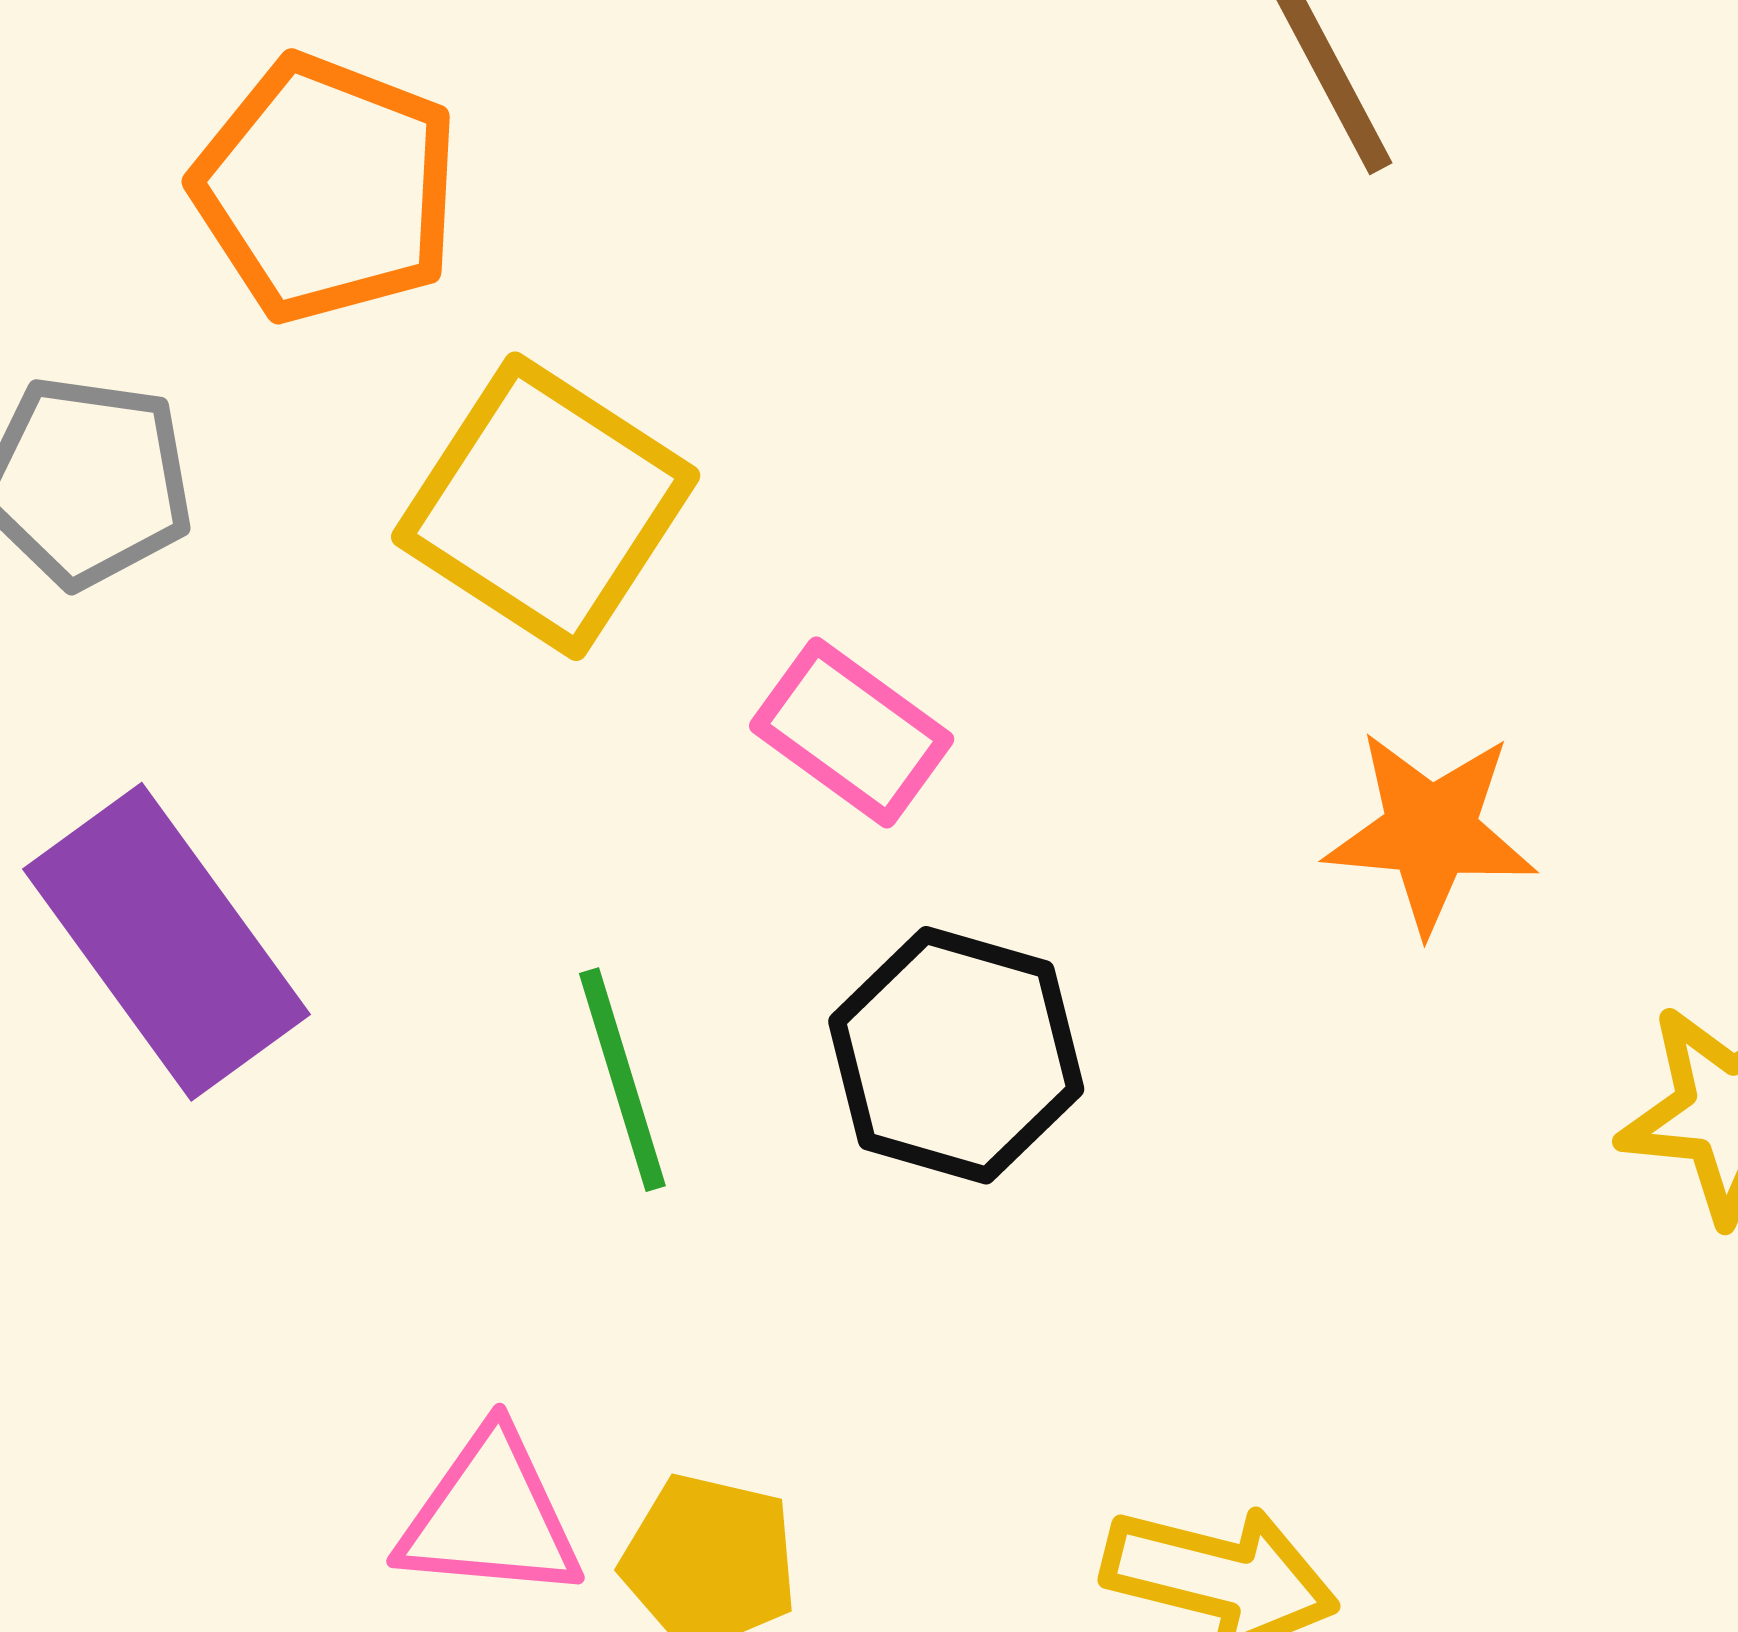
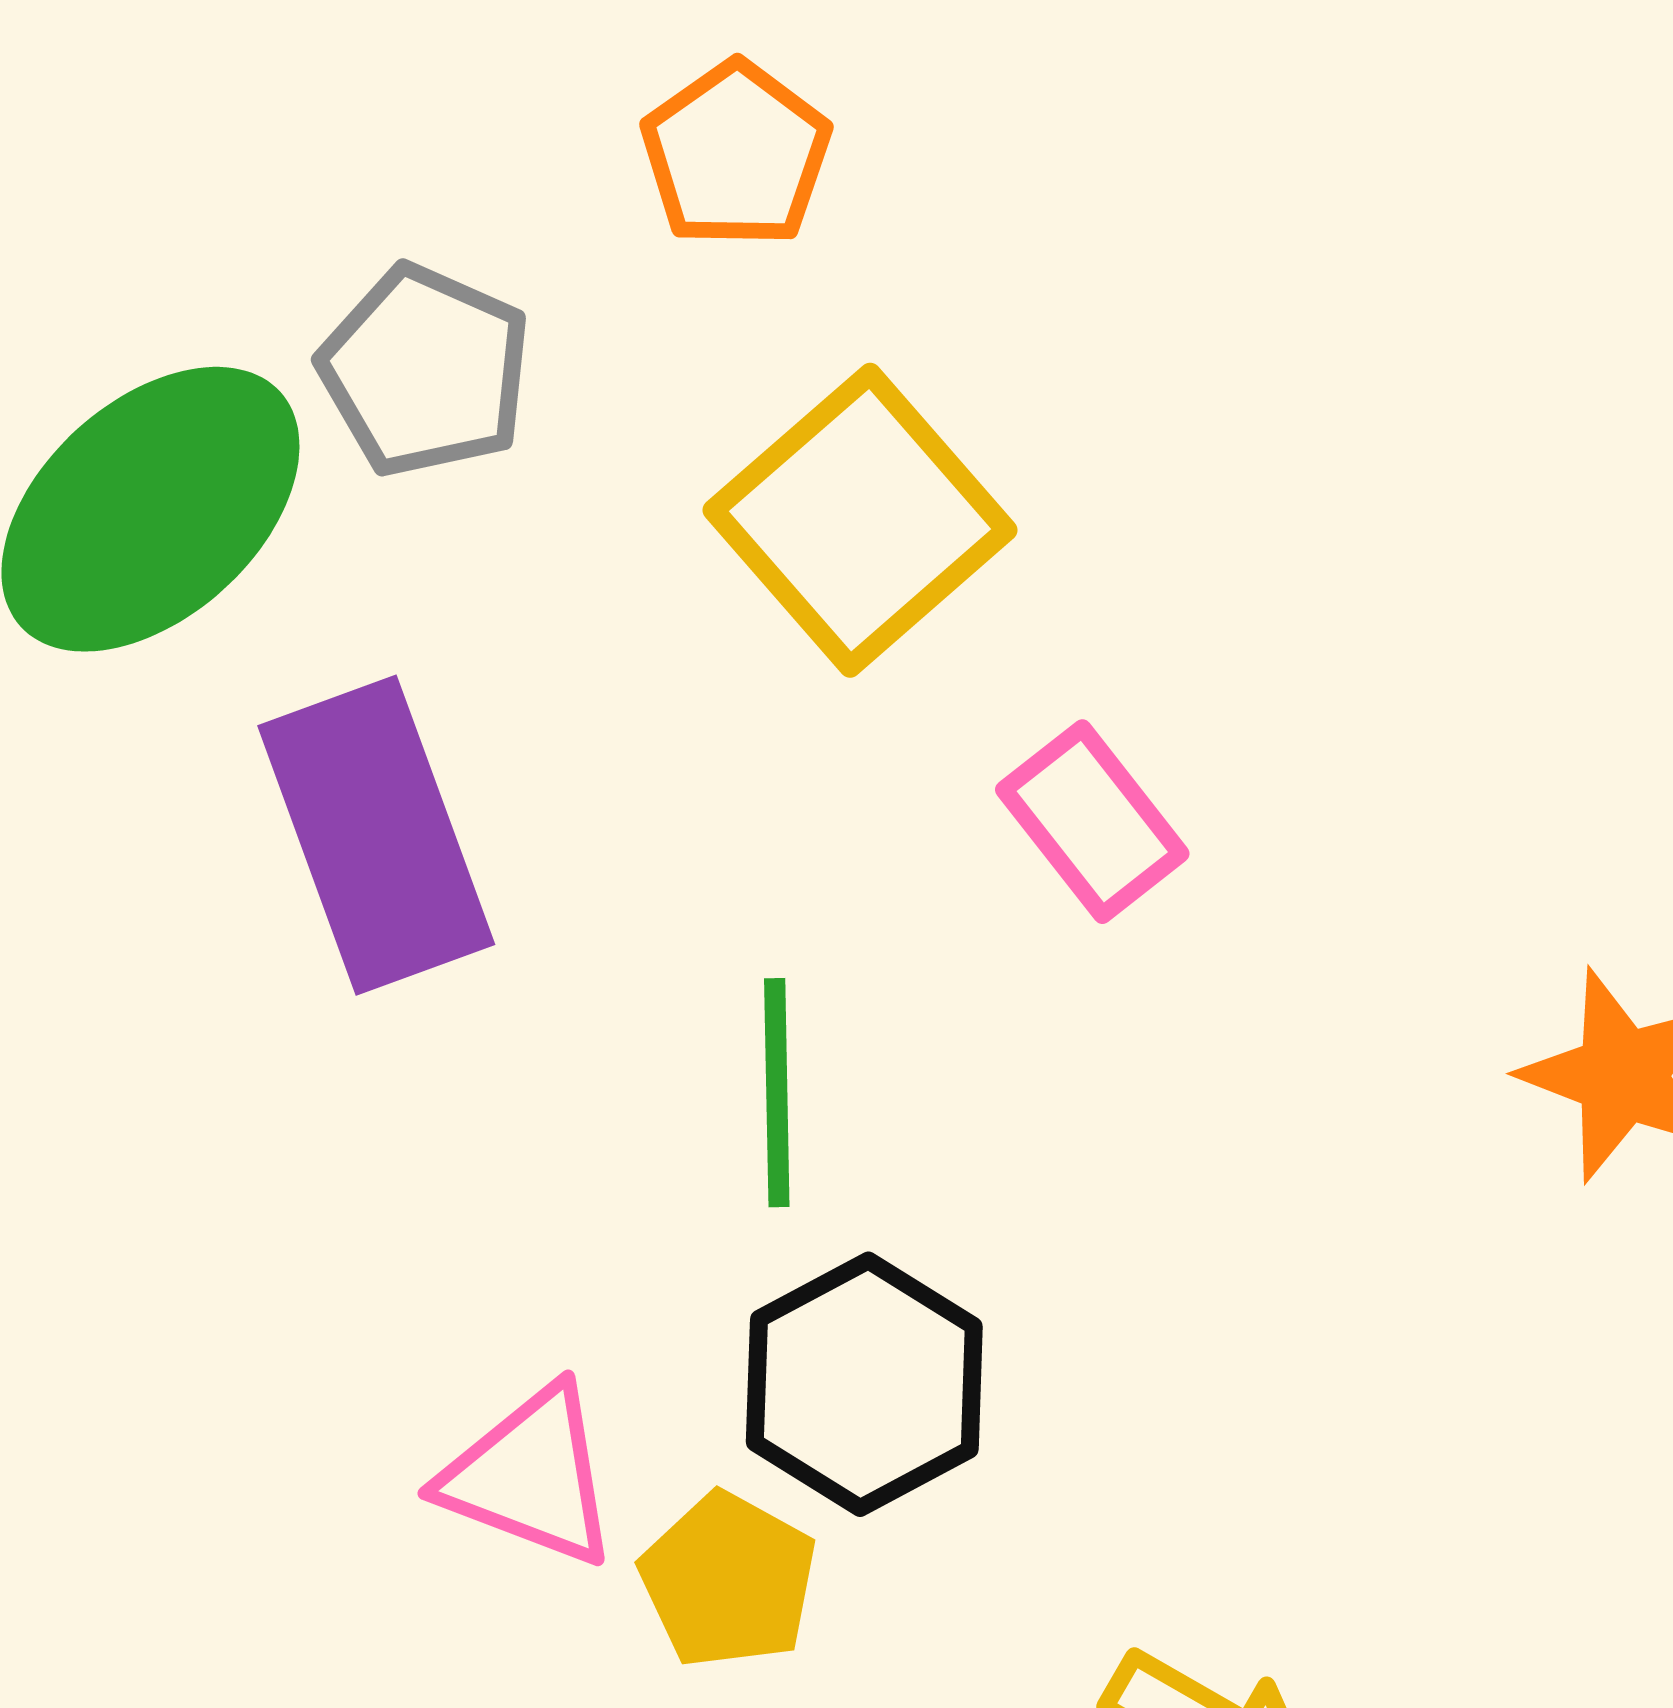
orange pentagon: (326, 189) -> (736, 155), size x0.7
black hexagon: (956, 1055) -> (864, 1384), moved

